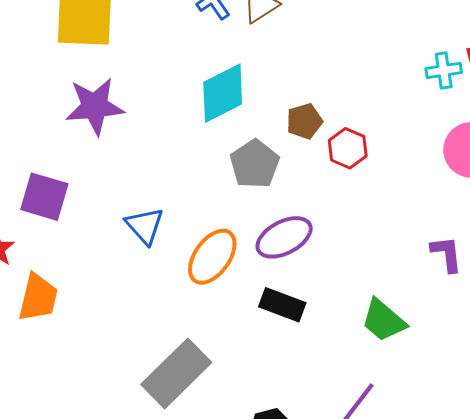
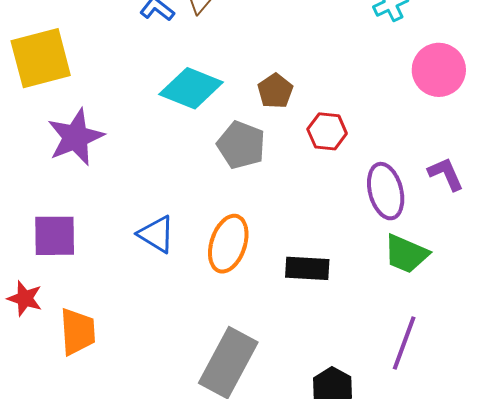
cyan diamond: (223, 93) -> (191, 88), turned 66
red hexagon: (348, 148) -> (327, 131), moved
purple ellipse: (284, 237) -> (386, 191), moved, turned -60

